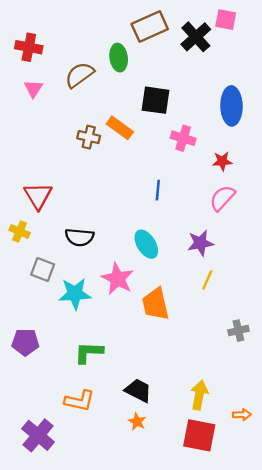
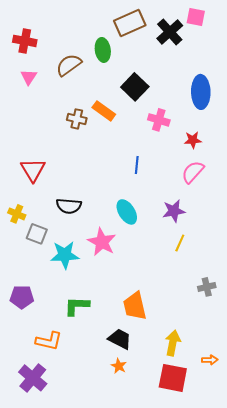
black square: (155, 100) -> (135, 87), turned 36
yellow cross: (20, 231) -> (17, 214), moved
orange trapezoid: (155, 304) -> (135, 306), moved
orange L-shape: (79, 401) -> (49, 341), moved

